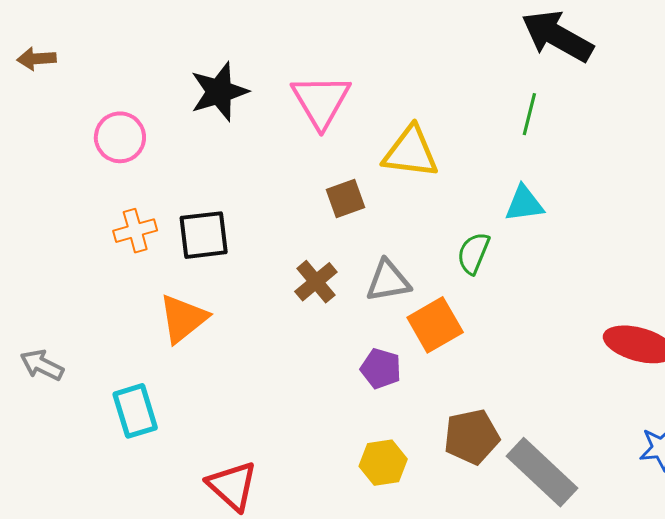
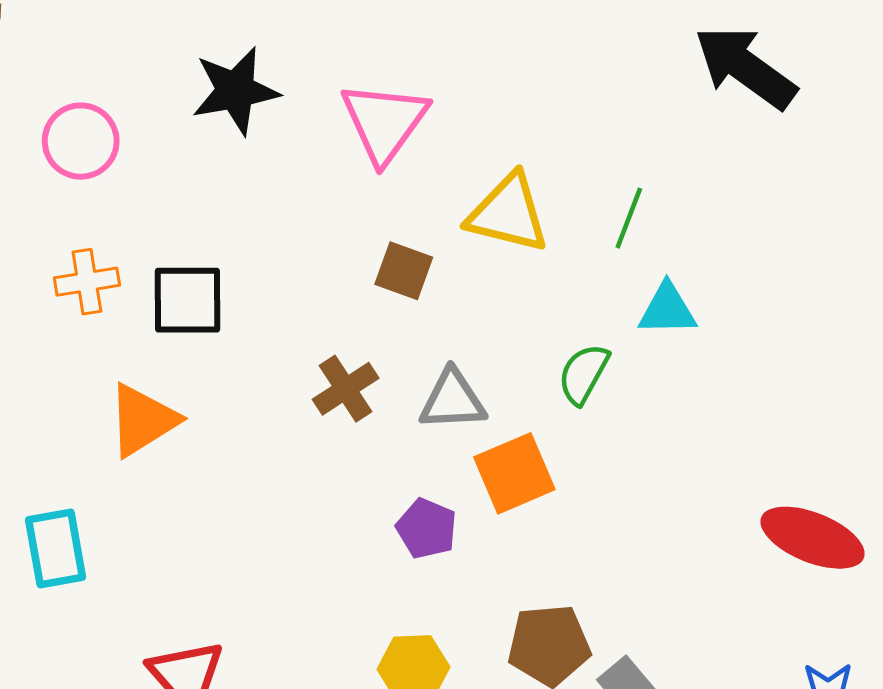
green line: (529, 114) -> (629, 218), moved
brown square: (346, 199) -> (404, 271), turned 33

